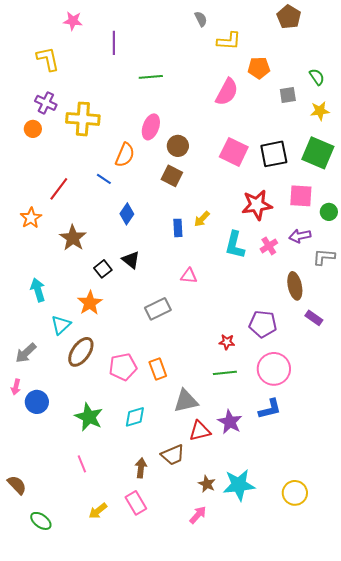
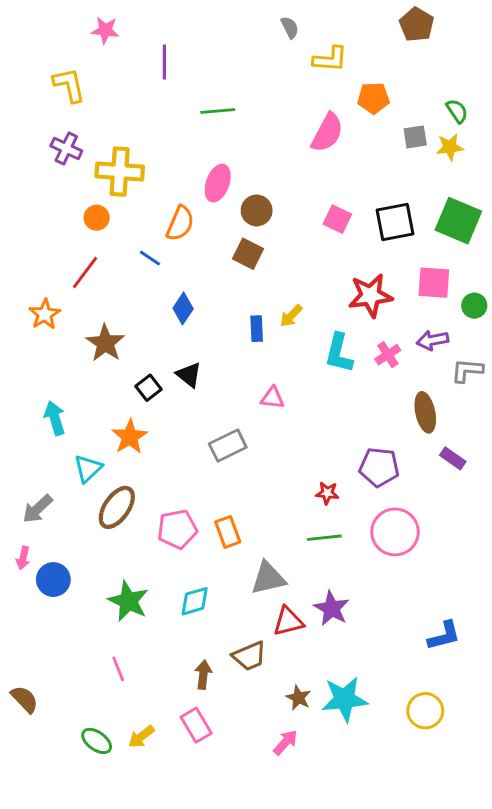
yellow star: (320, 111) -> (450, 147), moved
orange circle: (33, 129) -> (97, 218), moved
pink square: (234, 152) -> (337, 219), size x0.7
blue L-shape: (270, 409) -> (444, 636), moved
green ellipse: (41, 521) -> (97, 741), moved

